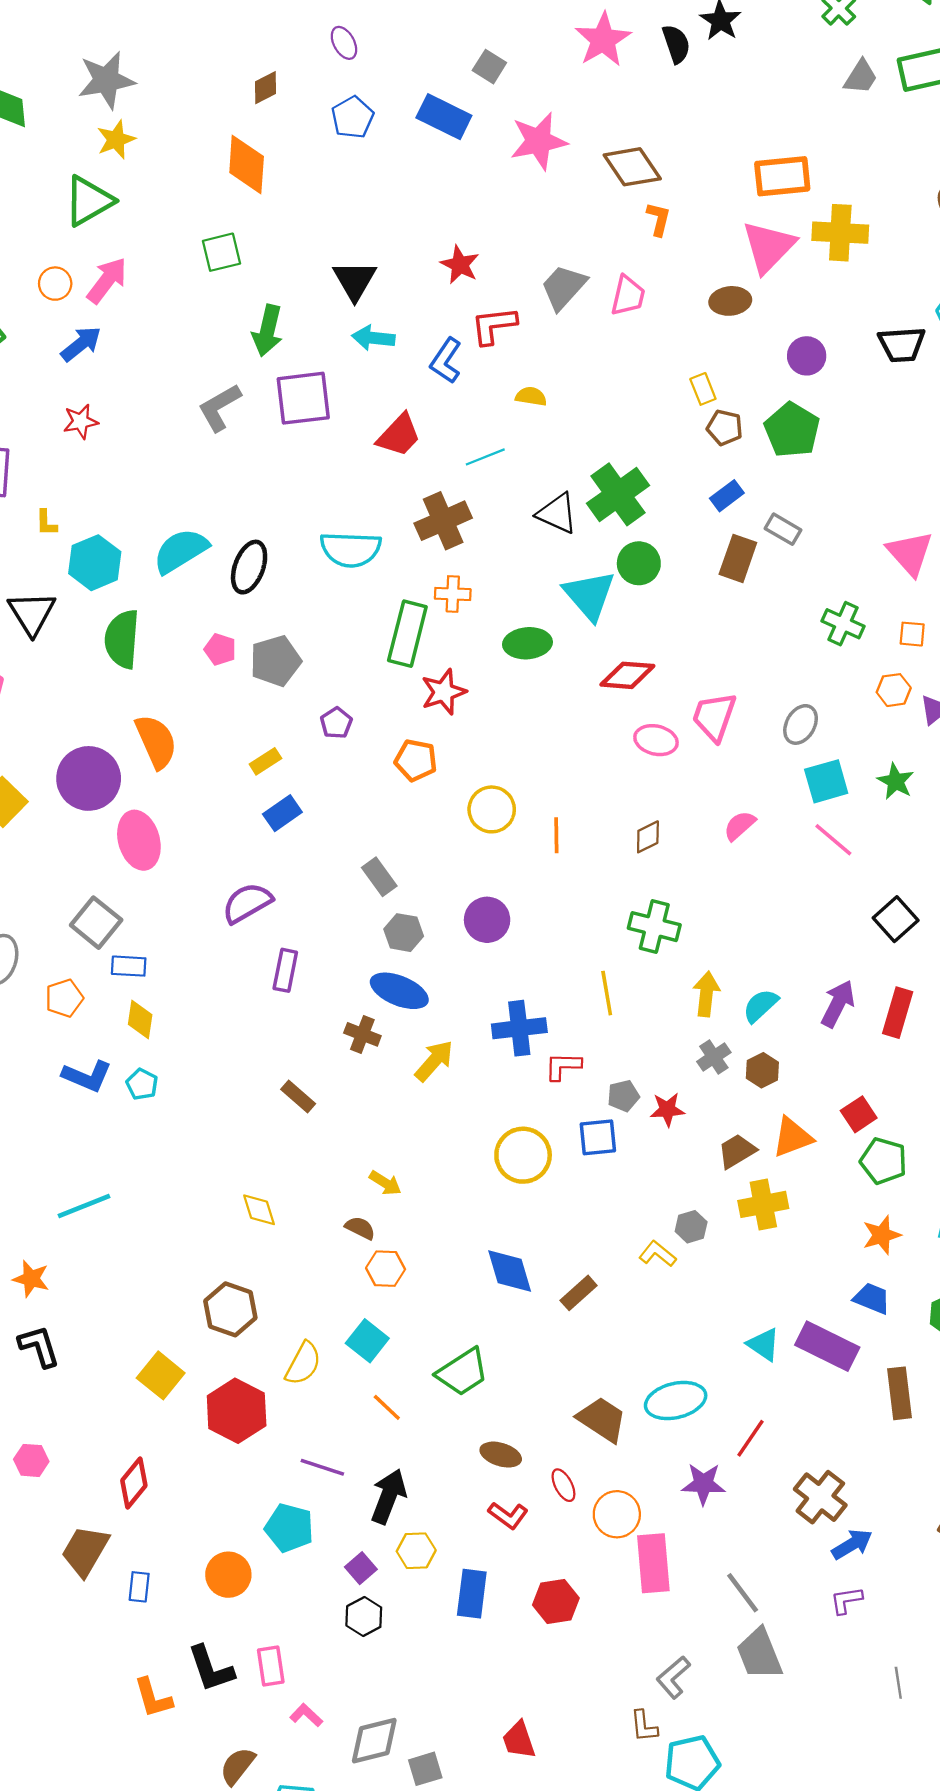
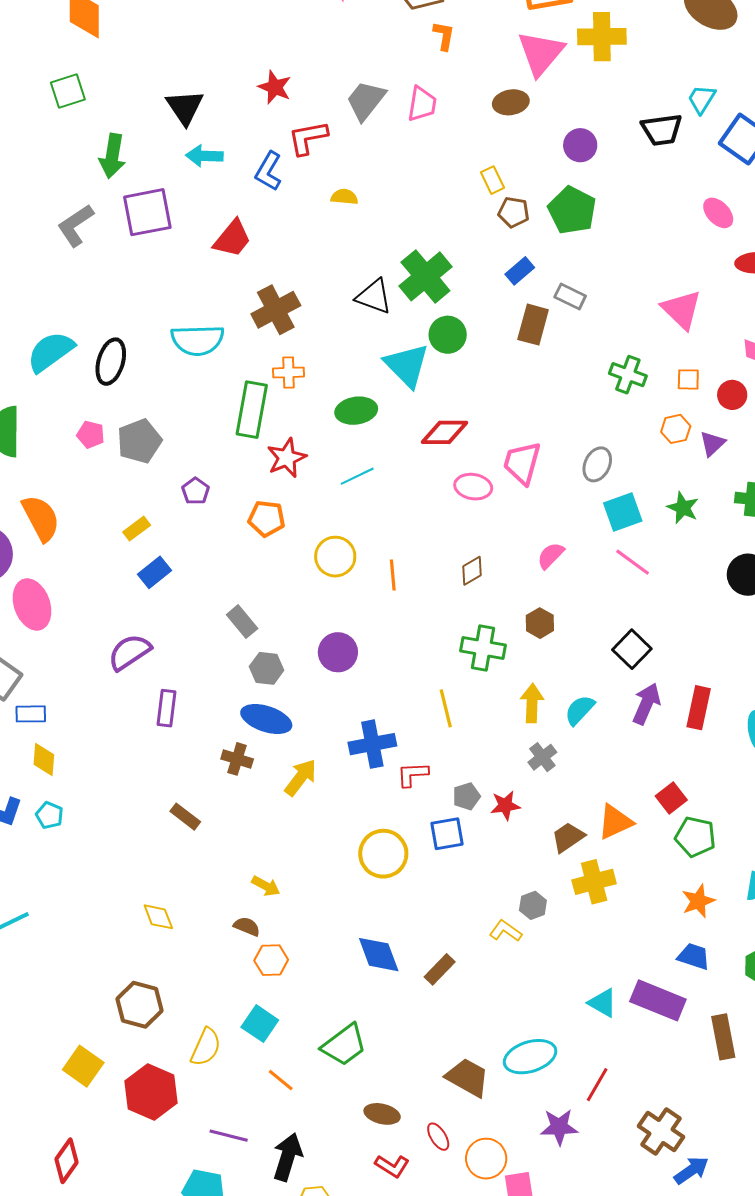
cyan line: (485, 457) -> (357, 476), moved
black square: (896, 919) -> (632, 649), moved
brown hexagon: (762, 1070) -> (540, 623), moved

